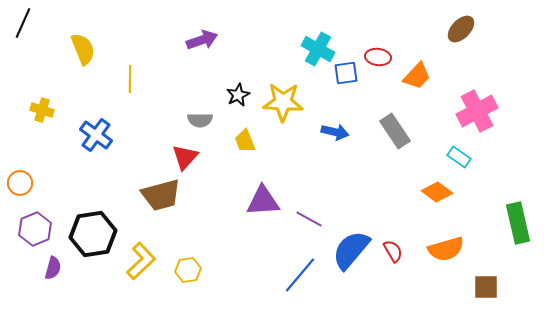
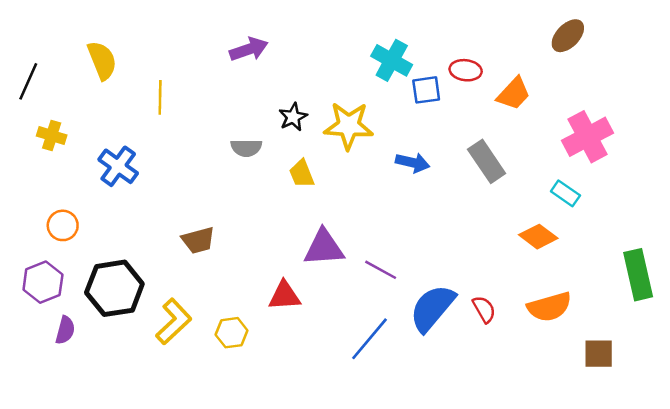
black line: (23, 23) -> (28, 81), moved
red triangle: (185, 157) -> (284, 296), moved, turned 44
orange circle: (20, 183) -> (63, 225), moved
brown trapezoid: (161, 195) -> (198, 240), size x0.7

